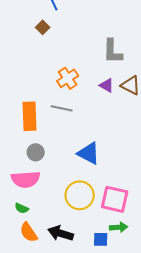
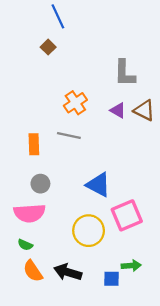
orange rectangle: (30, 116) -> (34, 144), size x0.7
pink square: (115, 199) -> (127, 215), moved, turned -36

